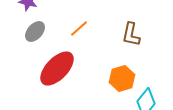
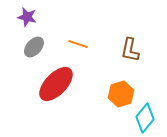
orange line: (79, 29) -> (78, 44), turned 60

